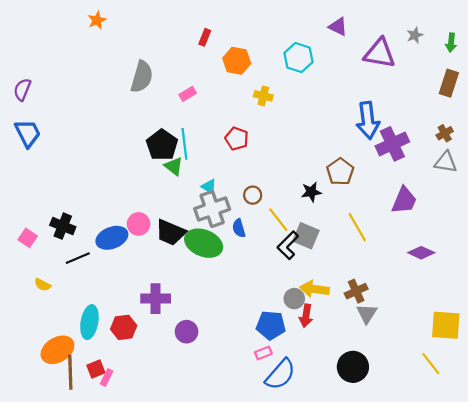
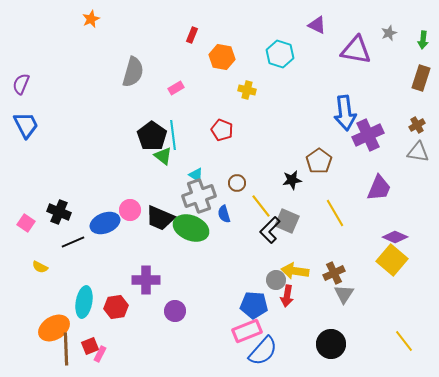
yellow square: (446, 325) -> (392, 260), moved, turned 36
pink rectangle: (263, 353) -> (247, 331), size x1.8

